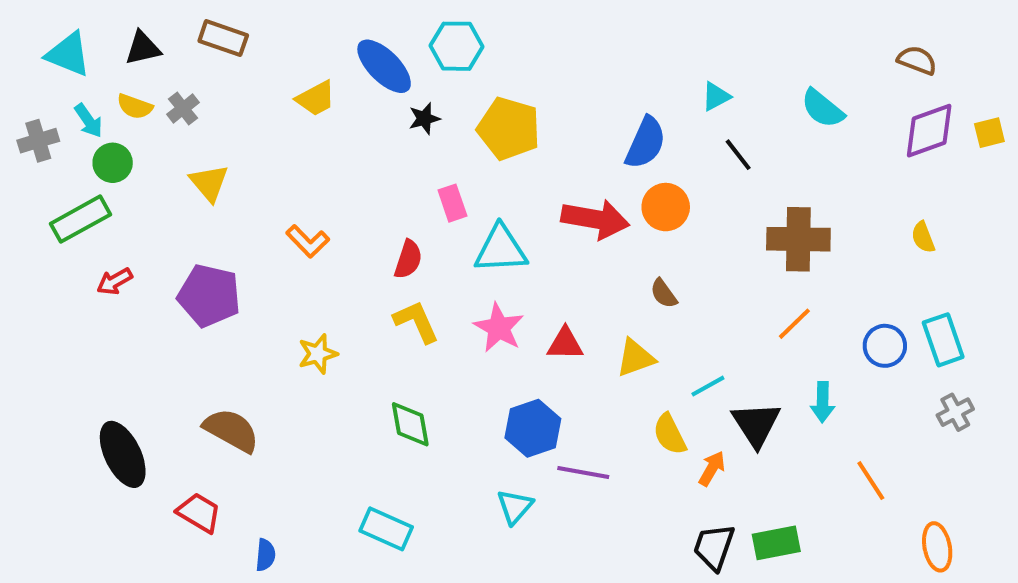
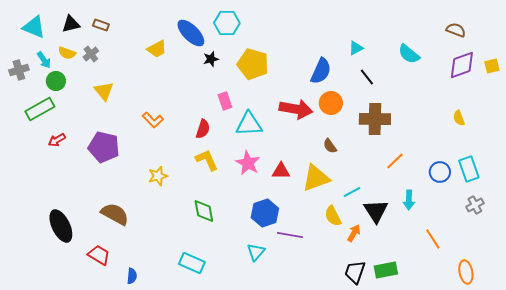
brown rectangle: (223, 38) -> (101, 25), moved, size x0.7
brown cross: (798, 239) -> (375, 119), moved
yellow triangle: (635, 358) -> (316, 178), size x1.4

